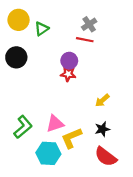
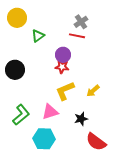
green triangle: (42, 29) -> (38, 36), moved
black circle: (16, 57) -> (15, 70), moved
black star: (102, 129) -> (81, 119), moved
yellow L-shape: (71, 138) -> (65, 91), moved

